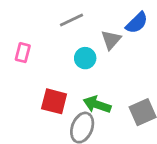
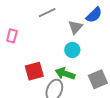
cyan circle: (85, 58) -> (72, 50), moved
red square: (54, 101) -> (34, 71), turned -30

